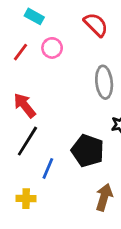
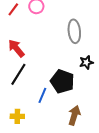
blue line: (48, 168) -> (42, 95), moved

